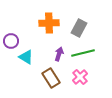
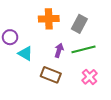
pink cross: (80, 77) -> (90, 77), moved
brown rectangle: (51, 78) -> (51, 75), turned -36

